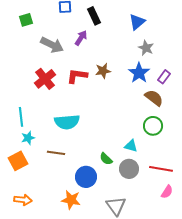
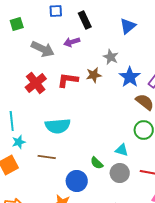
purple arrow: (81, 38) -> (72, 42), turned -140
gray star: (146, 48) -> (111, 57), moved

